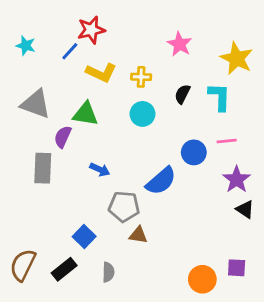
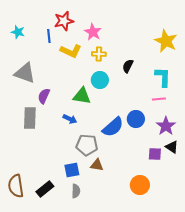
pink star: (180, 44) -> (93, 32), moved
blue line: (70, 51) -> (49, 36), turned -48
cyan L-shape: (219, 97) -> (163, 77), moved
green triangle: (86, 114) -> (82, 96), moved
blue circle: (194, 152) -> (136, 119), moved
blue square: (84, 236) -> (72, 170), moved, turned 35
brown semicircle: (23, 265) -> (16, 186), turned -35
purple square: (237, 268) -> (155, 154), moved
orange circle: (202, 279) -> (140, 185), moved

